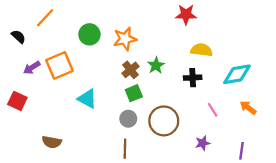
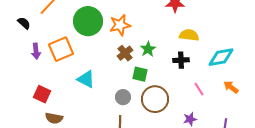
green circle: (89, 34) -> (88, 21), size x1.5
purple arrow: (32, 68) -> (36, 51), turned -63
green square: (134, 93) -> (140, 74), moved, turned 35
red square: (17, 101) -> (42, 94), moved

